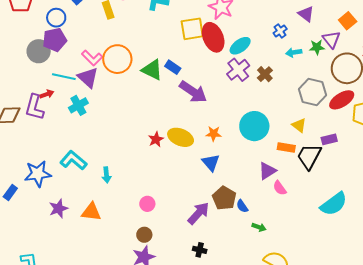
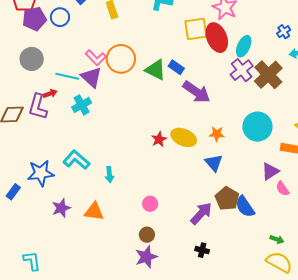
purple pentagon: (55, 40) -> (34, 19), moved
cyan ellipse: (240, 46) -> (244, 46), turned -30
gray circle: (39, 51) -> (32, 59), moved
brown cross: (265, 74) -> (268, 75), size x1.8
blue semicircle: (242, 206) -> (245, 207), size x1.6
green arrow: (259, 227) -> (277, 239), moved

